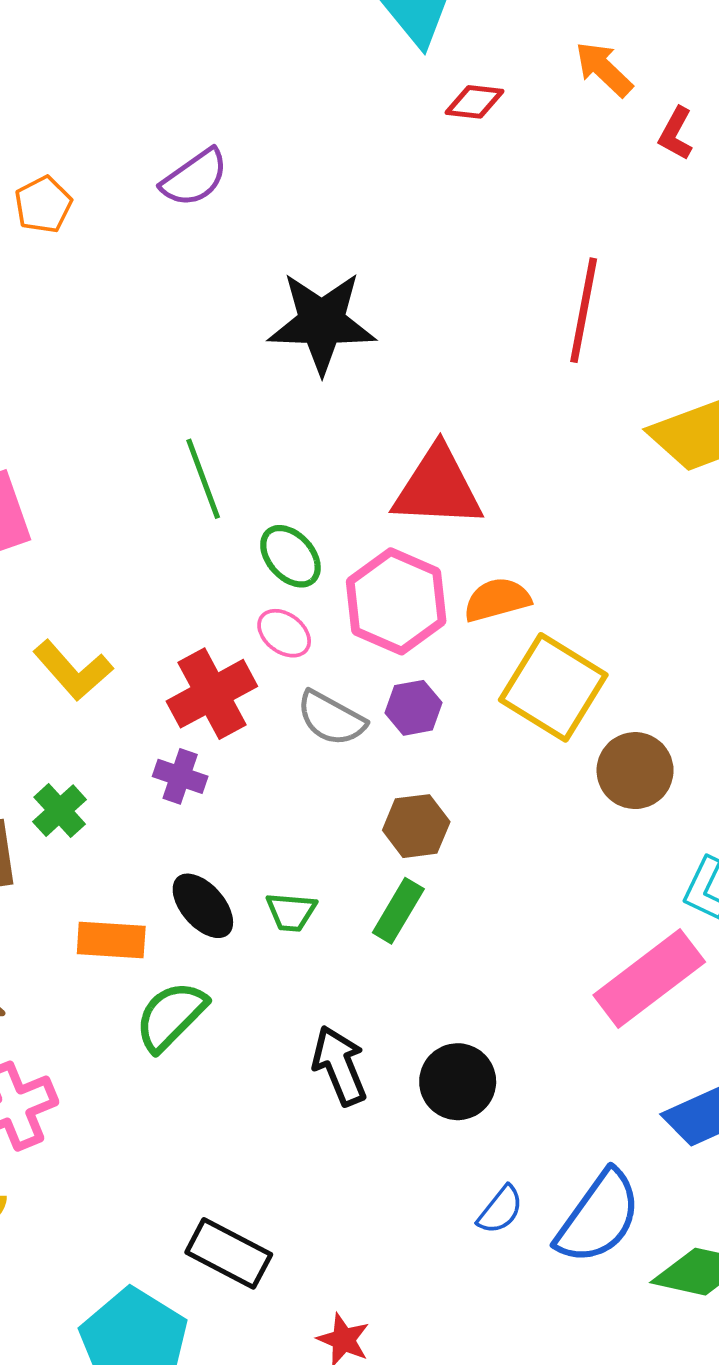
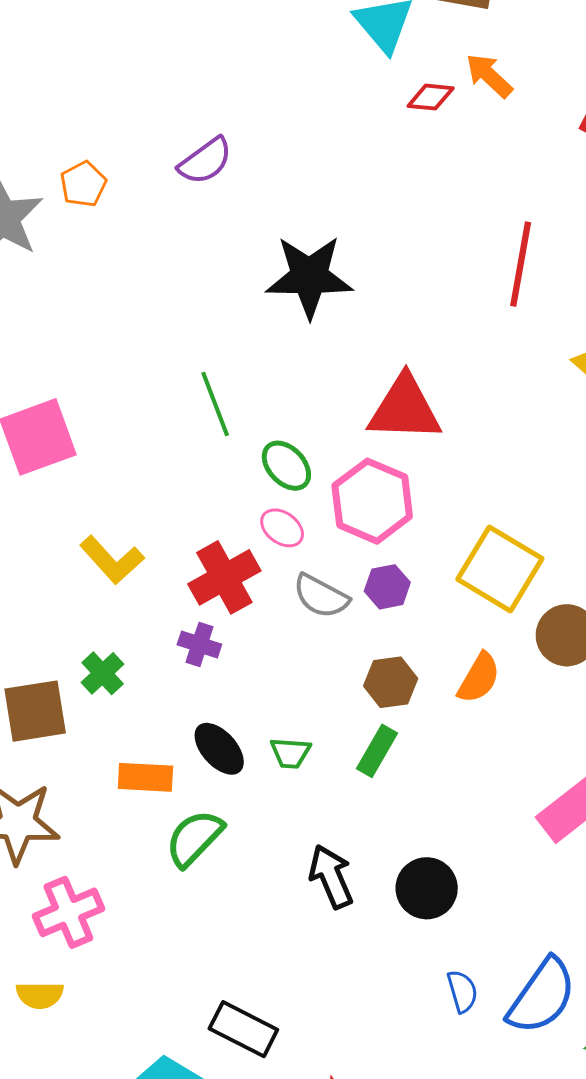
orange arrow: (604, 69) -> (489, 76), moved
orange semicircle: (497, 600) -> (479, 678), moved, turned 136
blue semicircle: (500, 1210) -> (462, 991), turned -54

